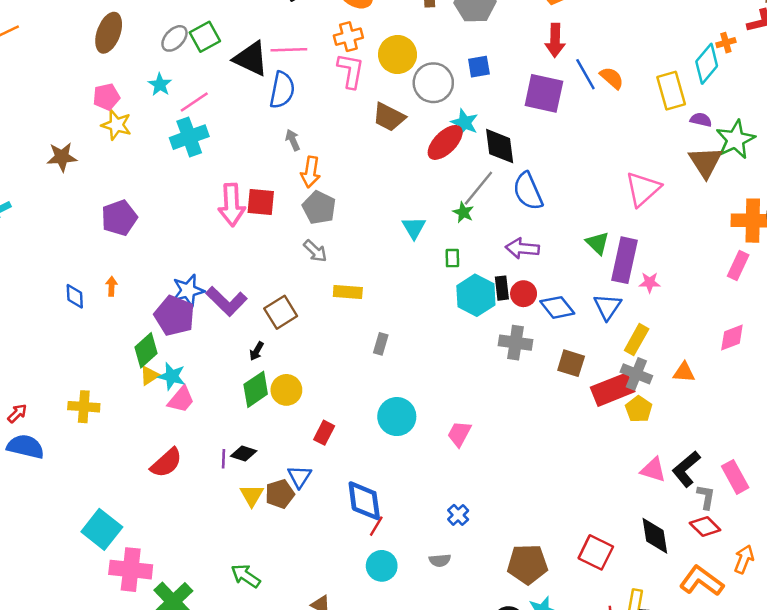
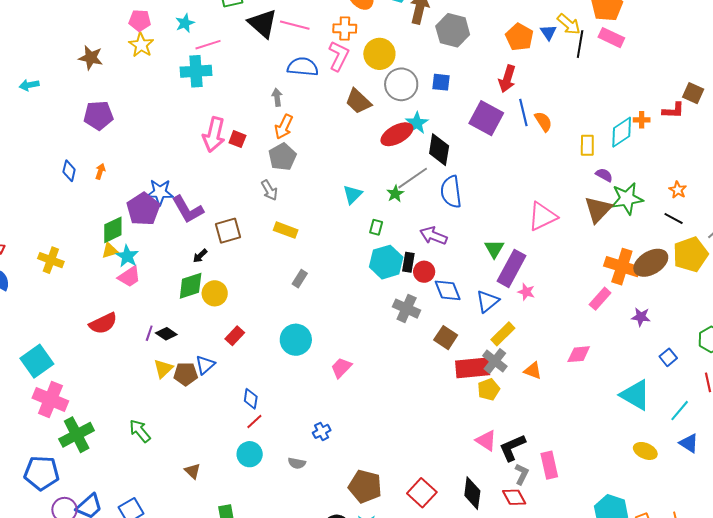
blue semicircle: (282, 90) -> (303, 67), moved, turned -112
yellow rectangle: (671, 91) -> (587, 145), size x0.7
red square: (261, 202) -> (237, 139), size x0.7
purple pentagon: (119, 218) -> (98, 115), moved
blue diamond: (364, 501) -> (251, 399), size x0.6

